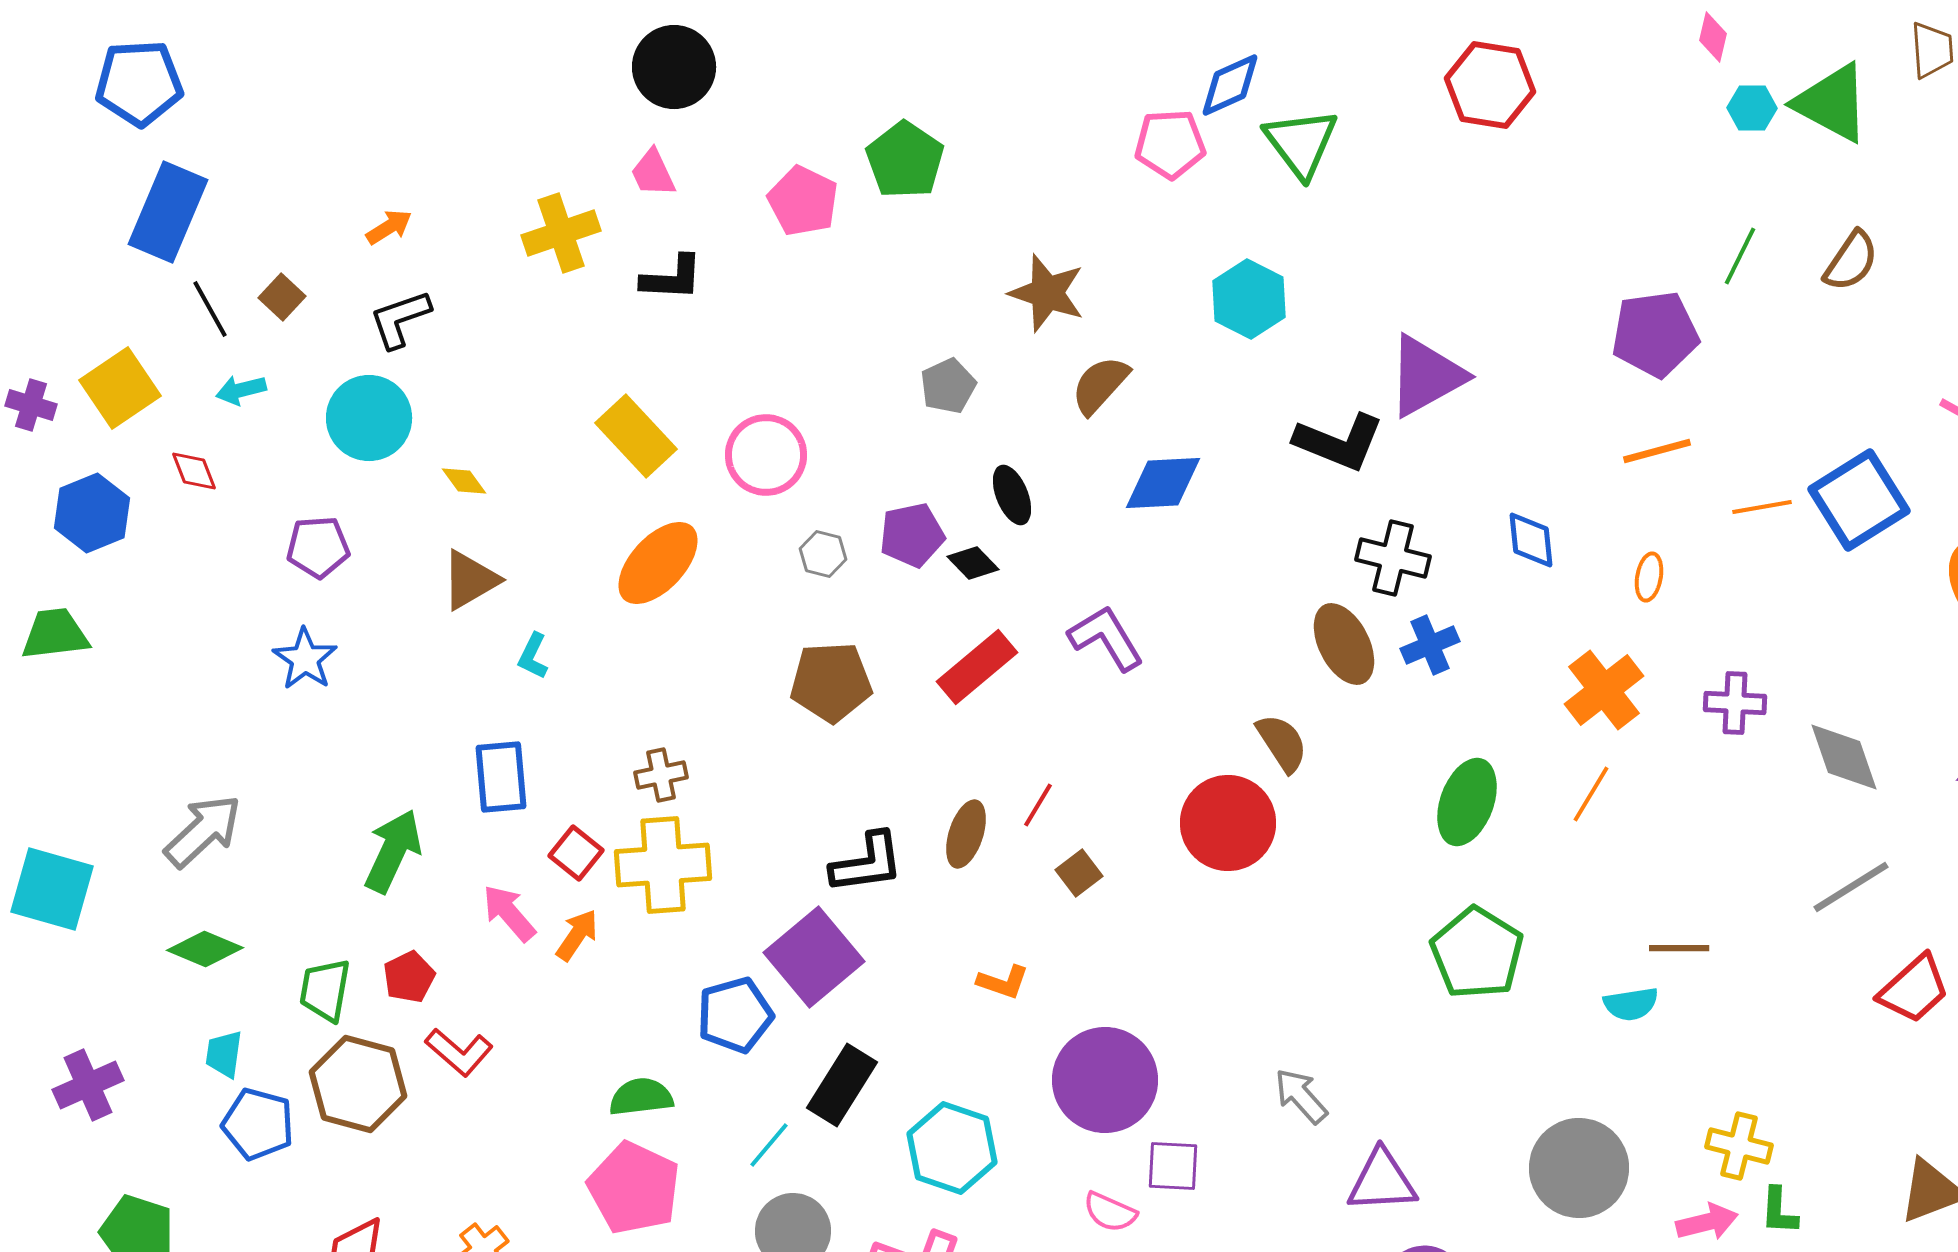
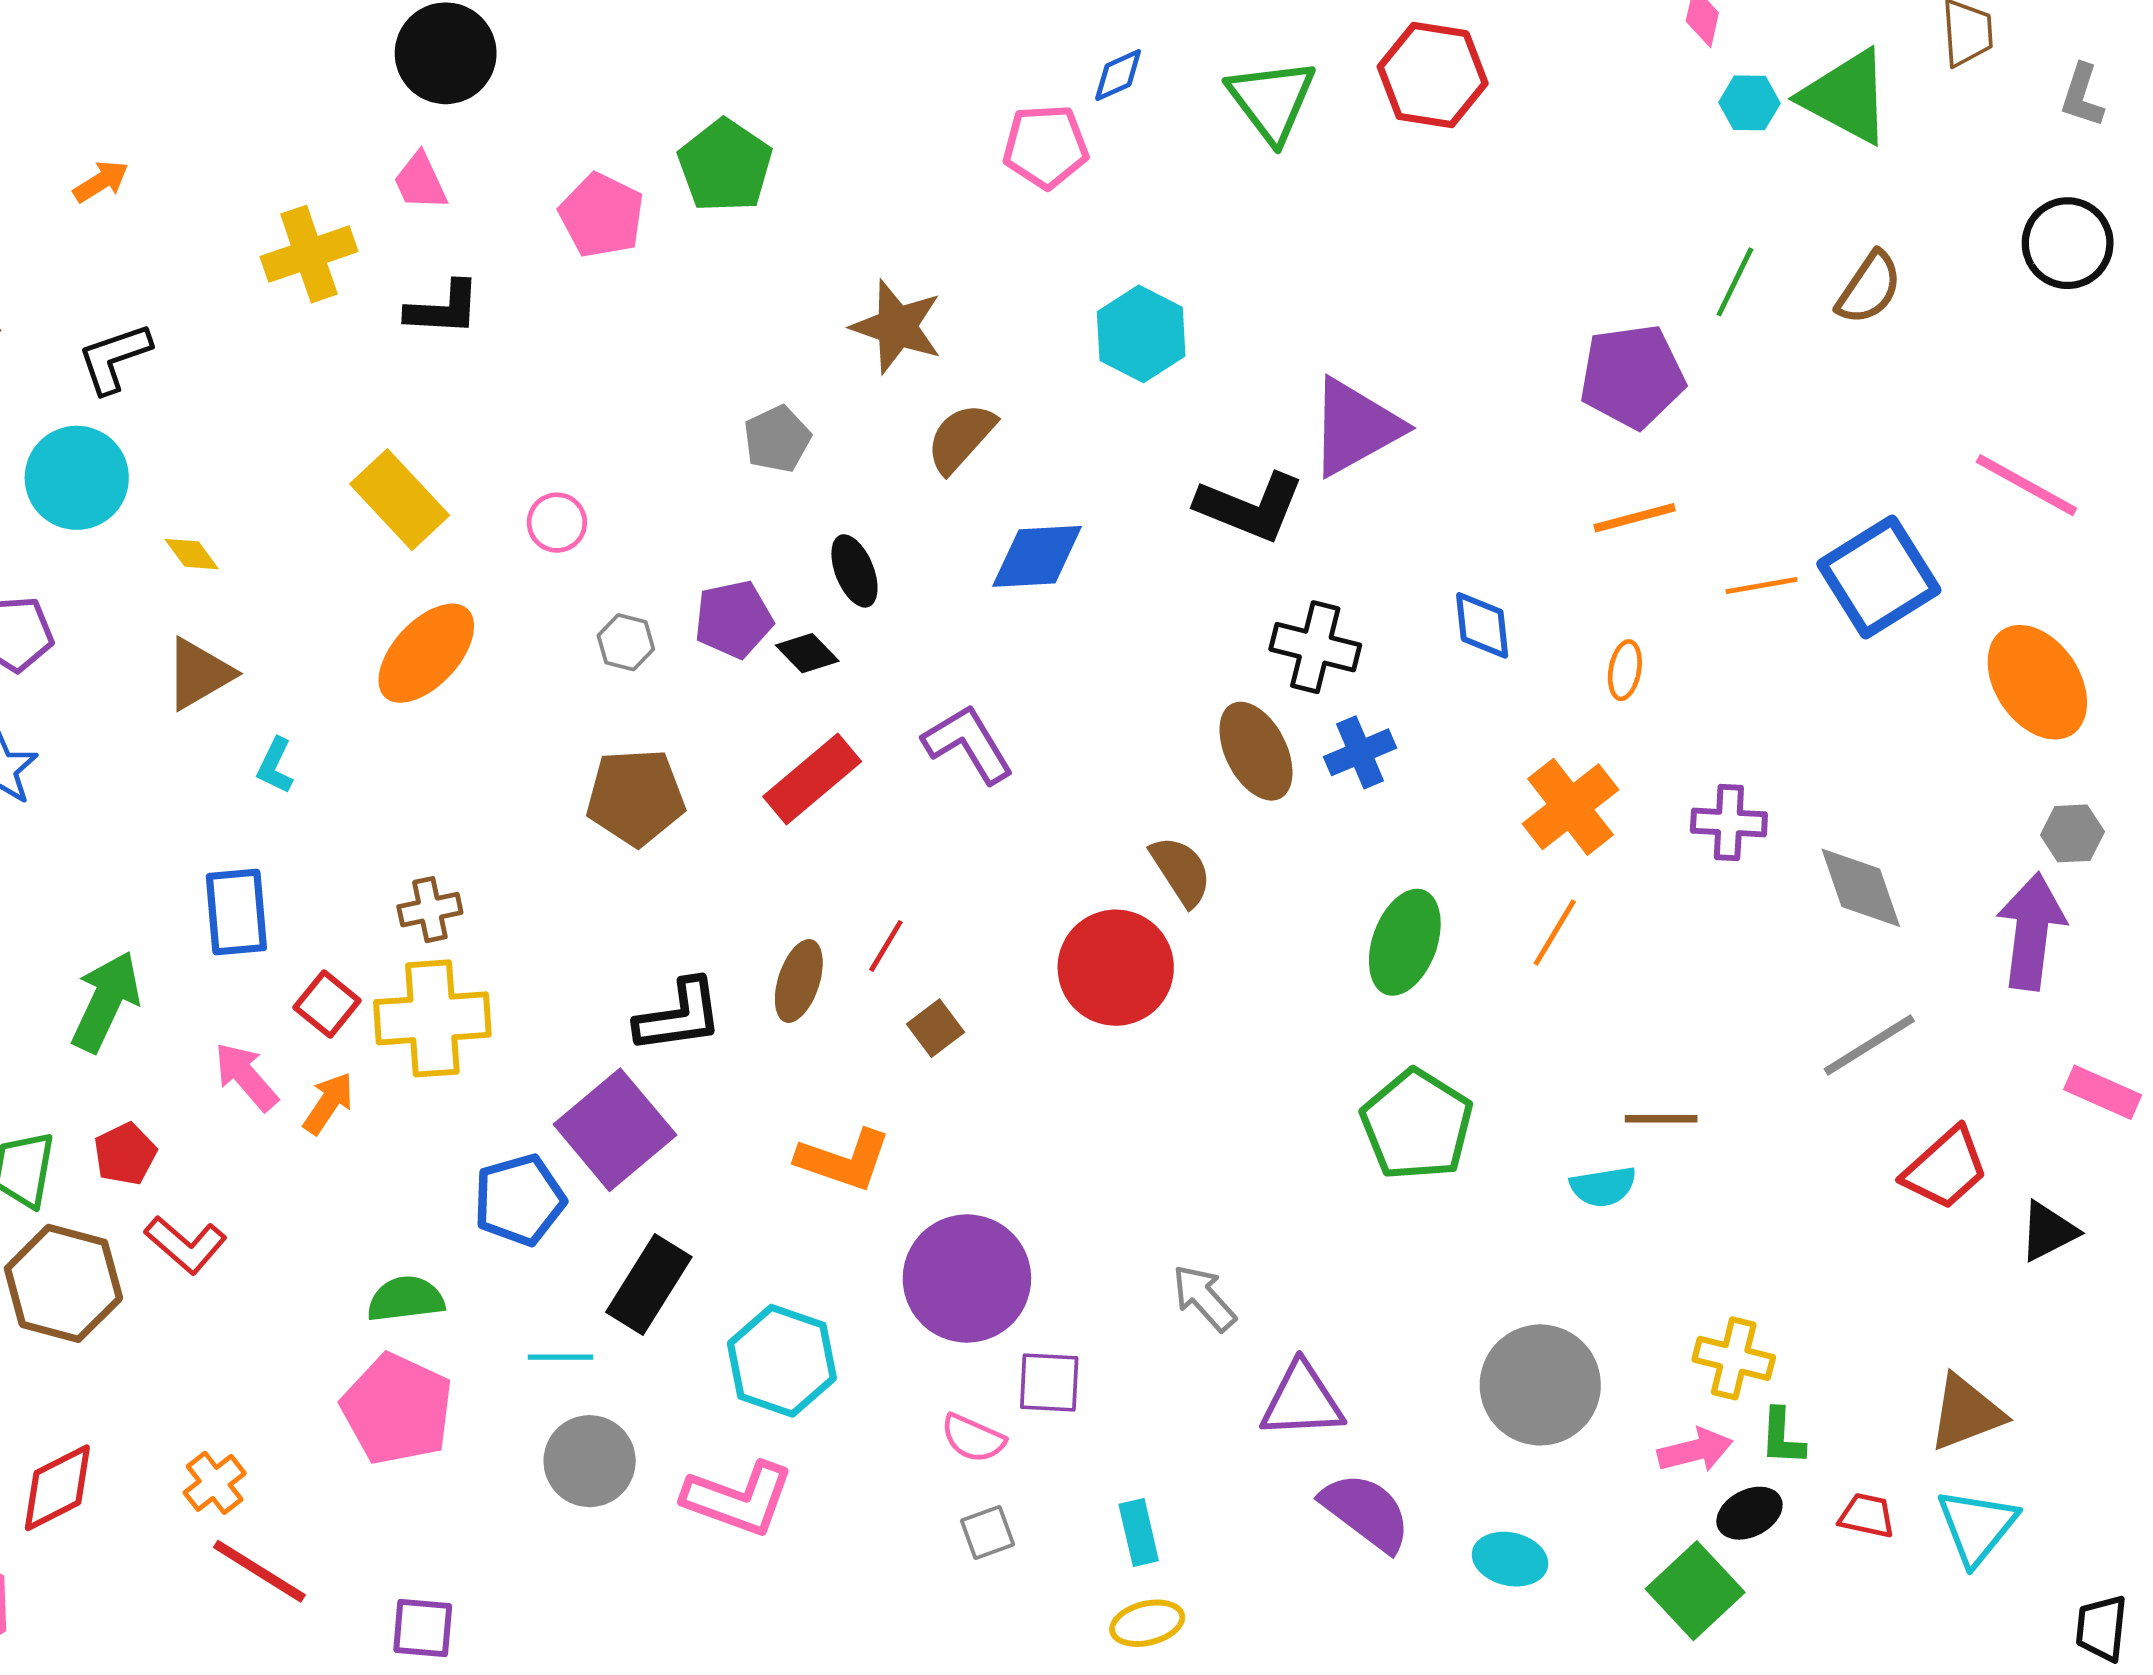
blue diamond: (1230, 85) -> (1118, 75), size x0.7
green triangle: (1301, 143) -> (1272, 100), moved
orange arrow: (389, 227) -> (101, 181), moved
pink circle: (766, 455) -> (557, 523), size x0.6
orange L-shape: (1003, 982) -> (844, 1160), size x1.5
cyan line: (769, 1145) -> (561, 1357), turned 50

